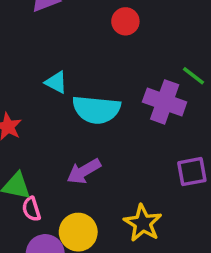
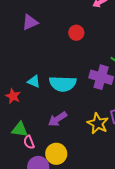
cyan triangle: (56, 82) -> (34, 81), moved
yellow star: (143, 223) -> (98, 123), moved

